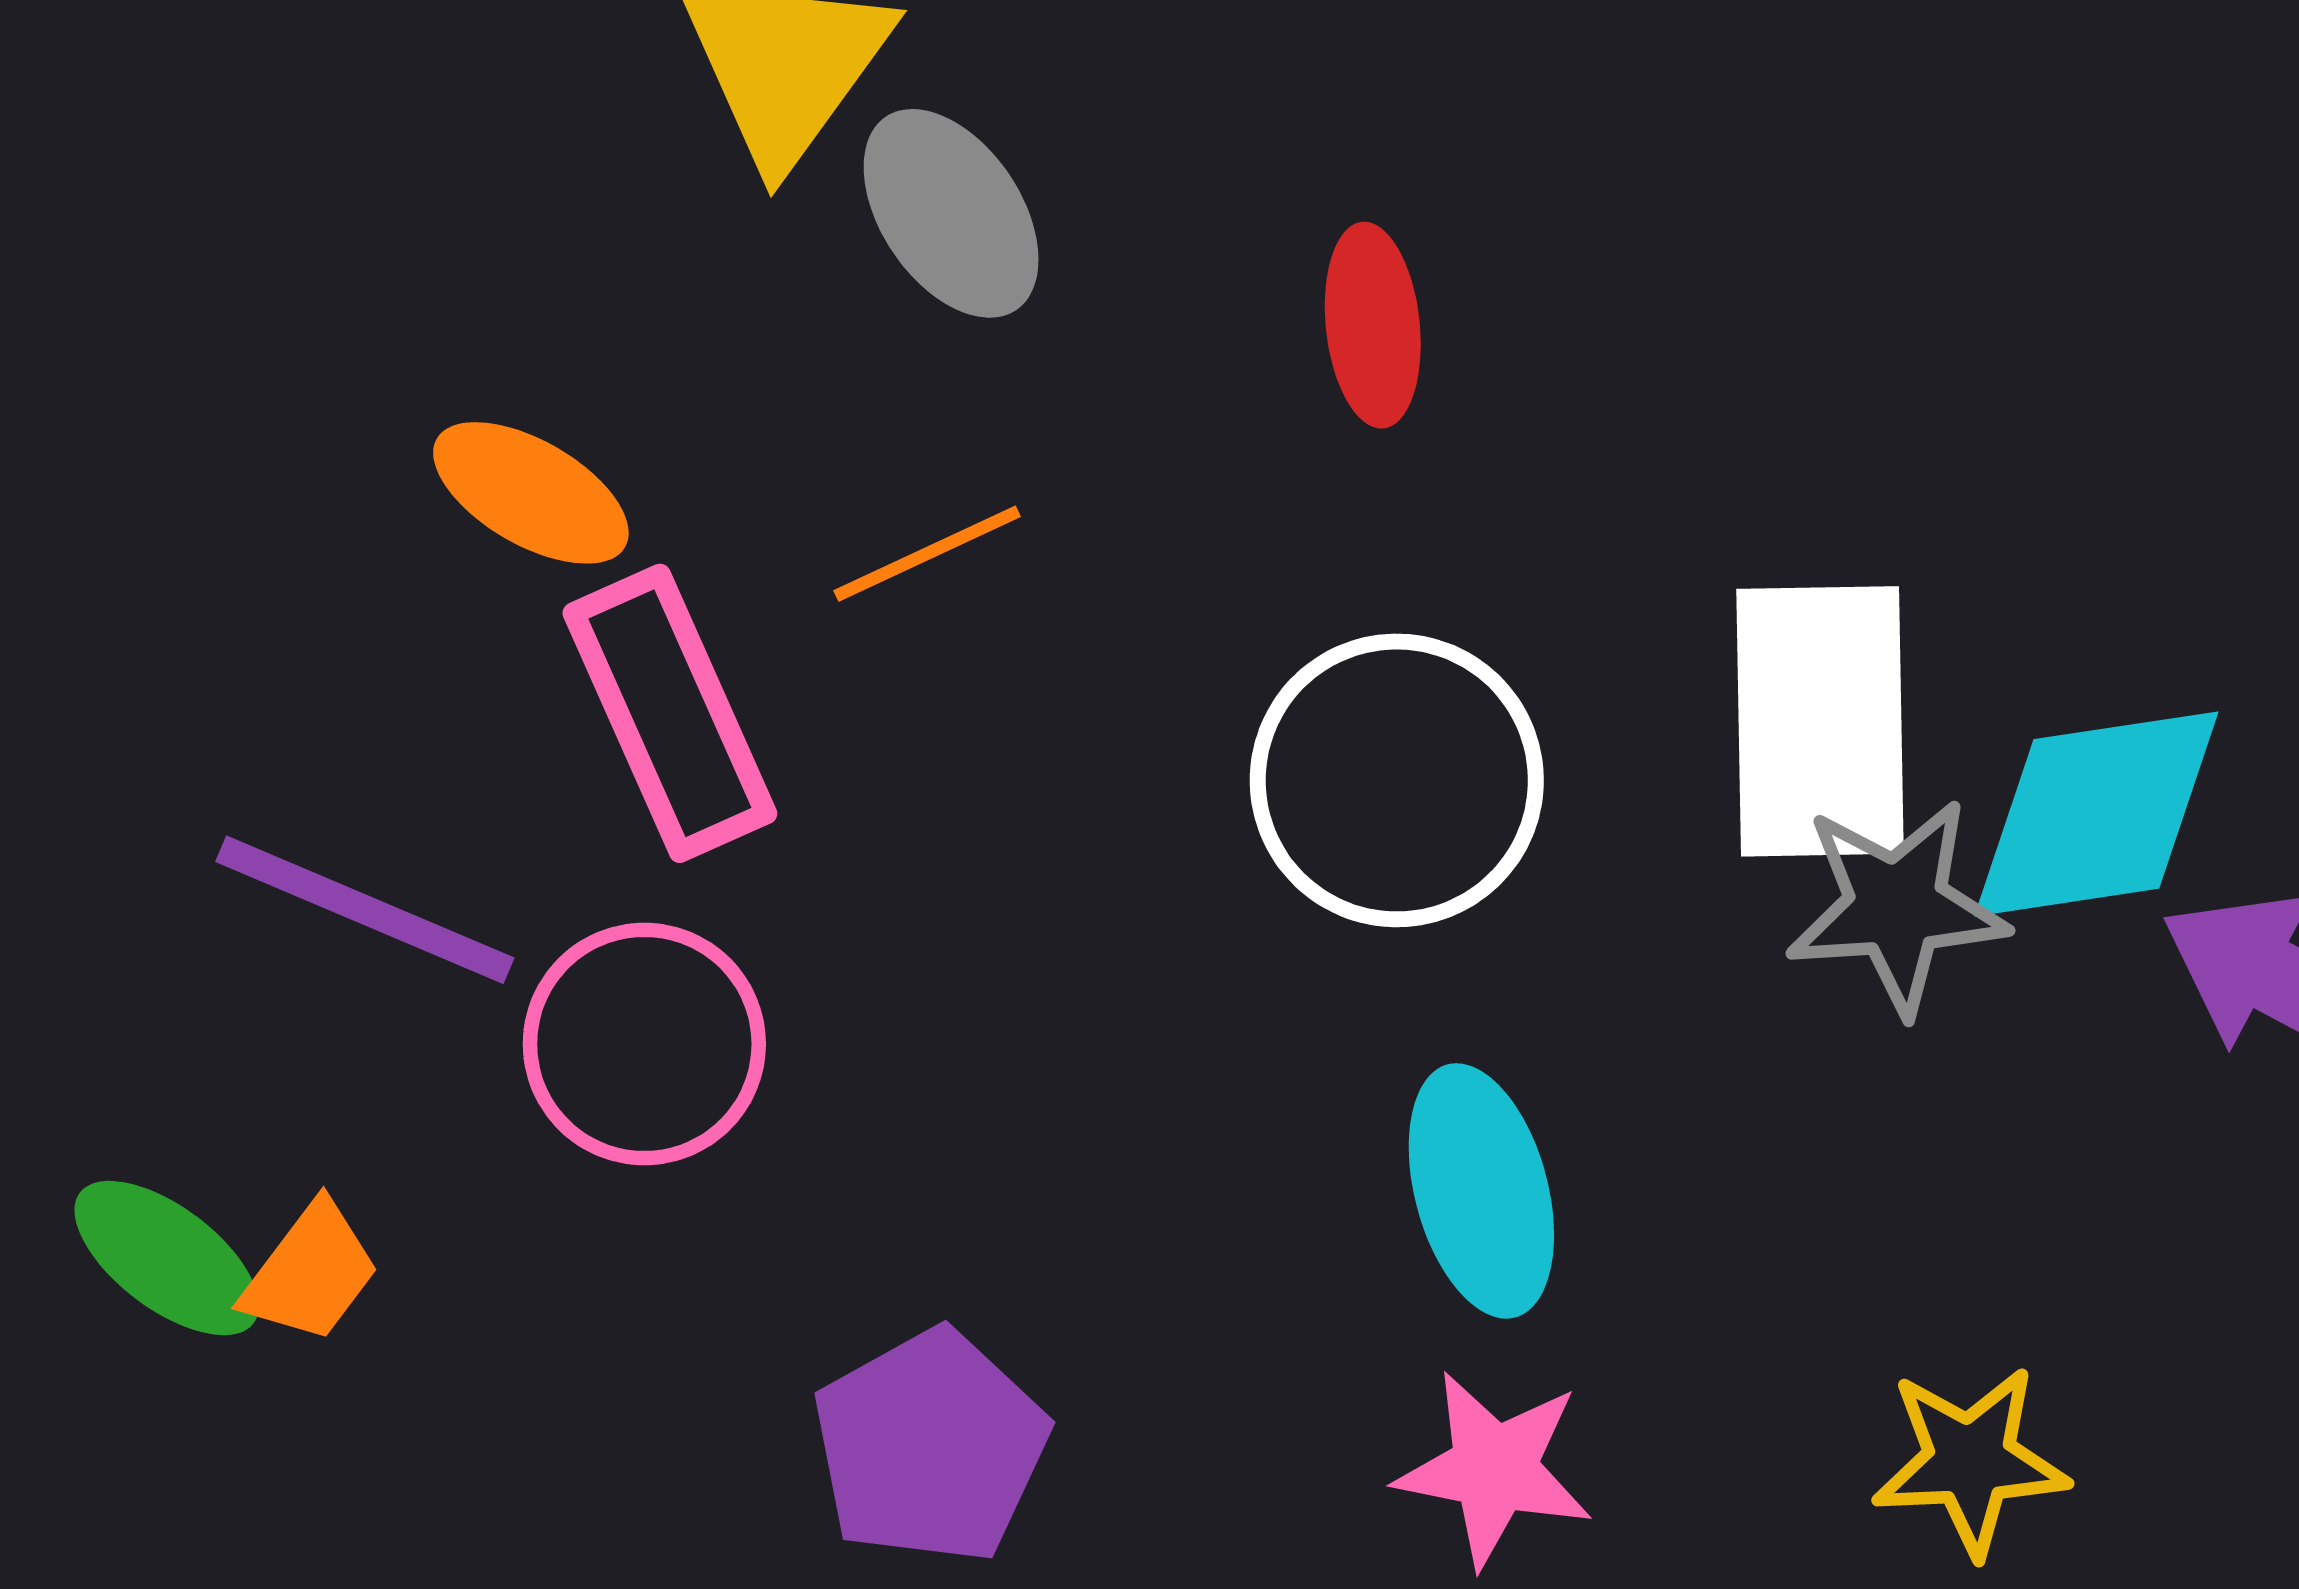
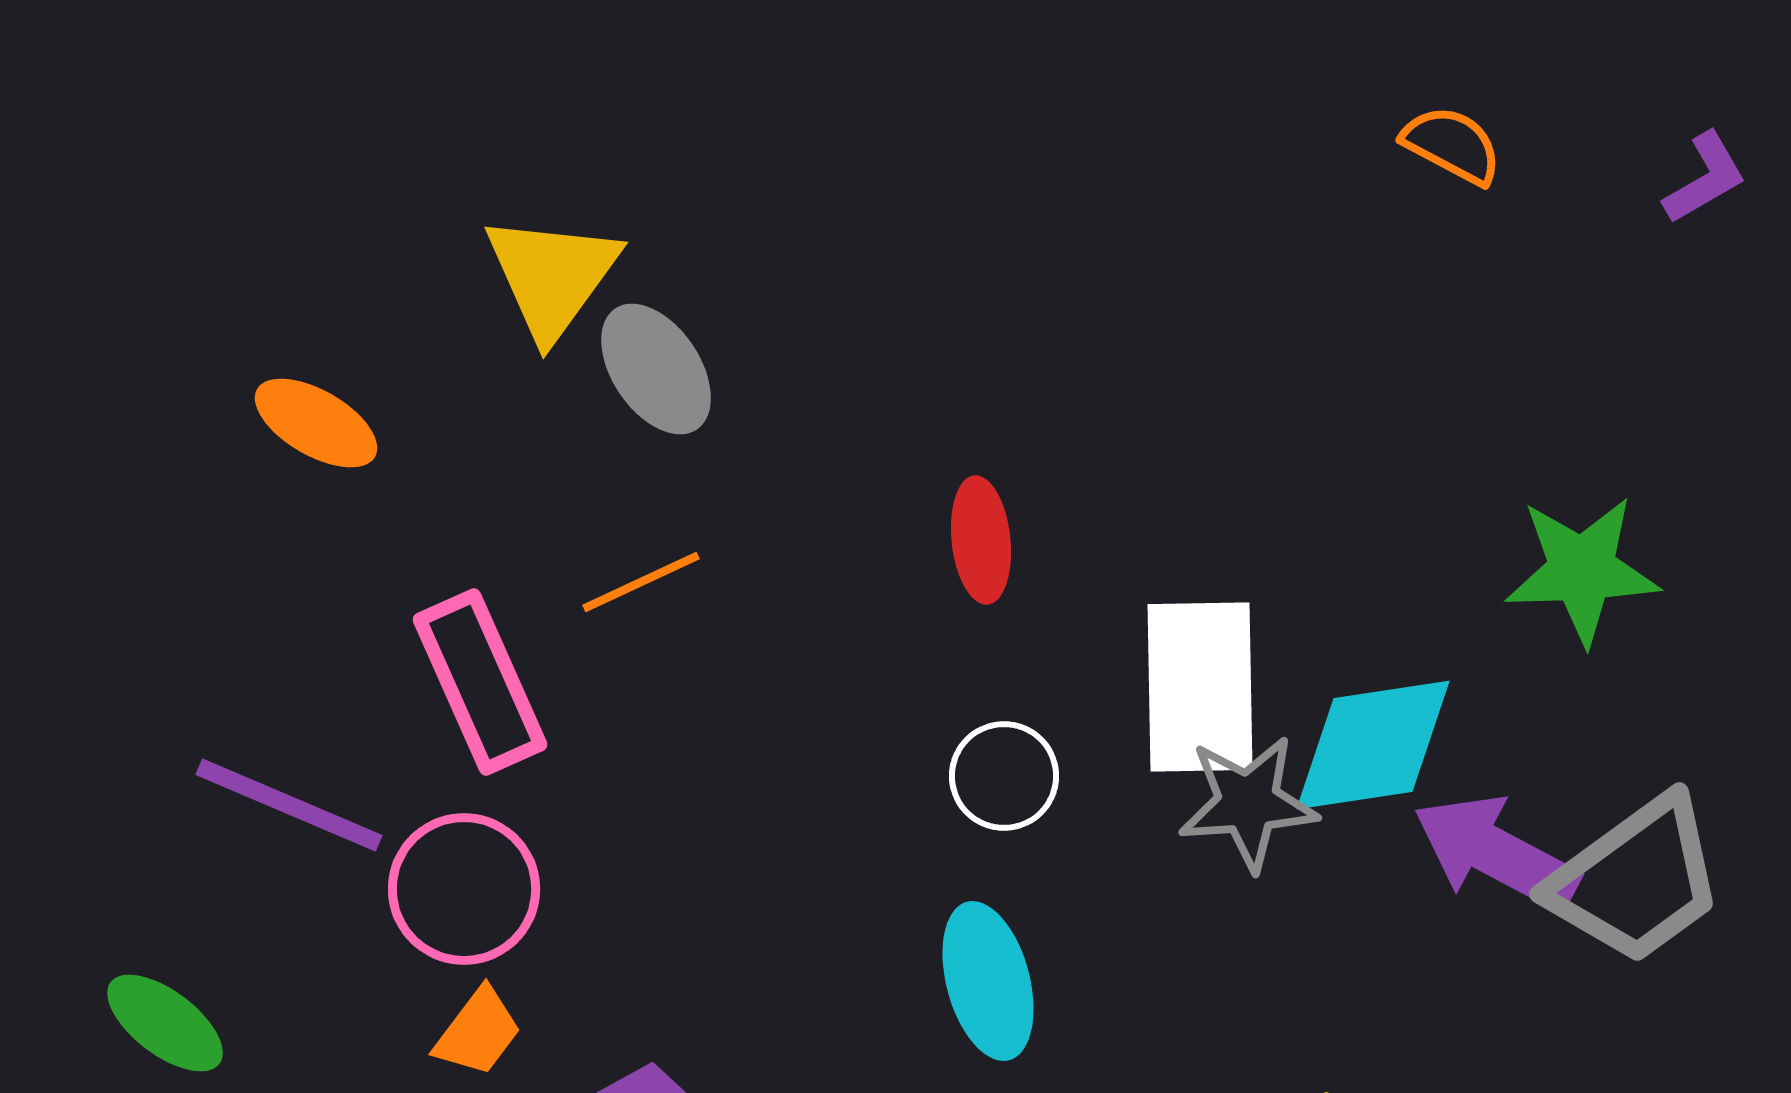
red ellipse: (1373, 325) -> (981, 540), moved
orange ellipse: (531, 493) -> (316, 423), moved
white circle: (1397, 780) -> (1004, 776), moved, size x0.6
orange trapezoid: (310, 1272) -> (478, 1032), moved

